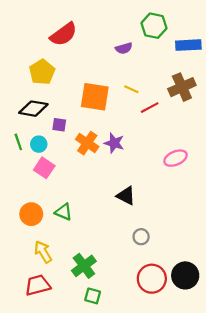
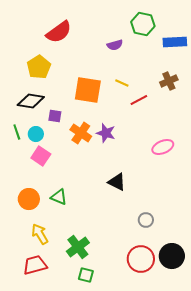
brown cross: (182, 87) -> (169, 81), size x0.7
gray circle: (141, 237) -> (146, 220), moved

